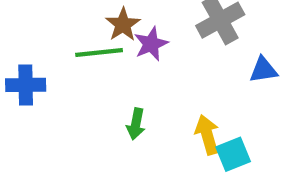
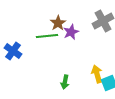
blue cross: (26, 85) -> (13, 51), turned 36
green arrow: (136, 124) -> (65, 82), moved

